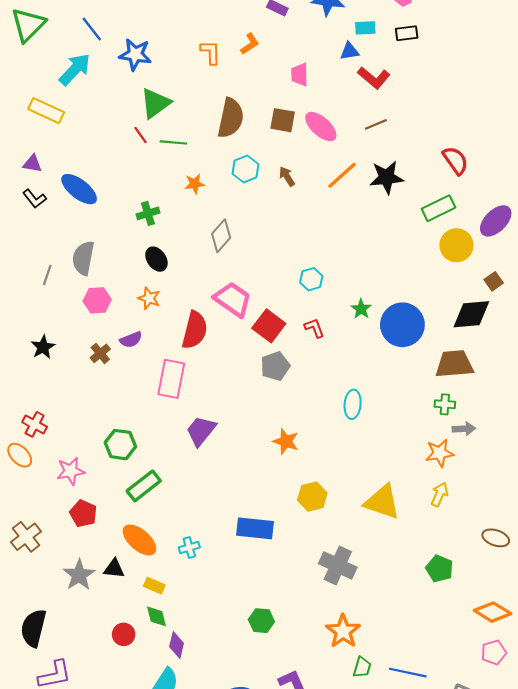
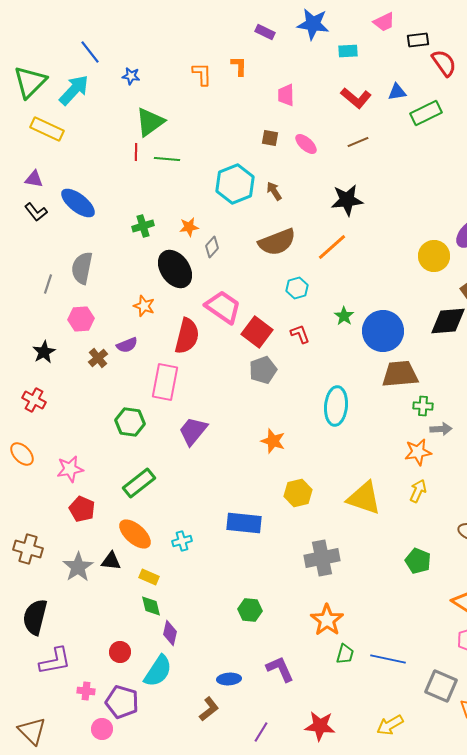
green triangle: (28, 25) -> (30, 82), moved
black rectangle: (407, 33) -> (418, 40), moved
orange L-shape: (250, 44) -> (239, 66), turned -55
blue triangle: (349, 51) -> (397, 92), moved
blue star: (135, 54) -> (131, 76), size x0.6
brown semicircle: (231, 118) -> (277, 242), moved, turned 57
brown square: (283, 120) -> (270, 138), size x0.7
pink ellipse: (321, 127) -> (306, 144), size x0.7
red line: (141, 135) -> (136, 152), turned 36
red semicircle: (455, 160) -> (444, 63), moved
cyan hexagon: (246, 169) -> (235, 184), size x1.5
orange line: (342, 175) -> (332, 247), moved
black star: (387, 177) -> (347, 200), moved
orange star: (195, 184) -> (189, 227), moved
green rectangle: (438, 208) -> (426, 113), moved
gray diamond: (221, 236) -> (212, 247), size x0.7
black ellipse: (156, 259) -> (175, 269), moved, size x1.6
pink hexagon: (97, 300) -> (81, 319), moved
brown trapezoid: (454, 364) -> (400, 374), moved
cyan ellipse: (353, 404) -> (336, 406), size x1.4
red cross: (35, 424) -> (34, 400), moved
green hexagon: (120, 445) -> (130, 422), moved
brown cross: (26, 537) -> (28, 549), moved, turned -36
gray cross: (338, 565) -> (322, 558), turned -36
red circle: (124, 634) -> (120, 652), moved

